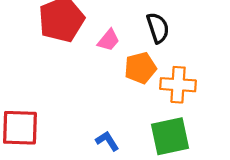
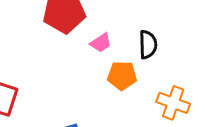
orange cross: (178, 85) -> (173, 103), moved

